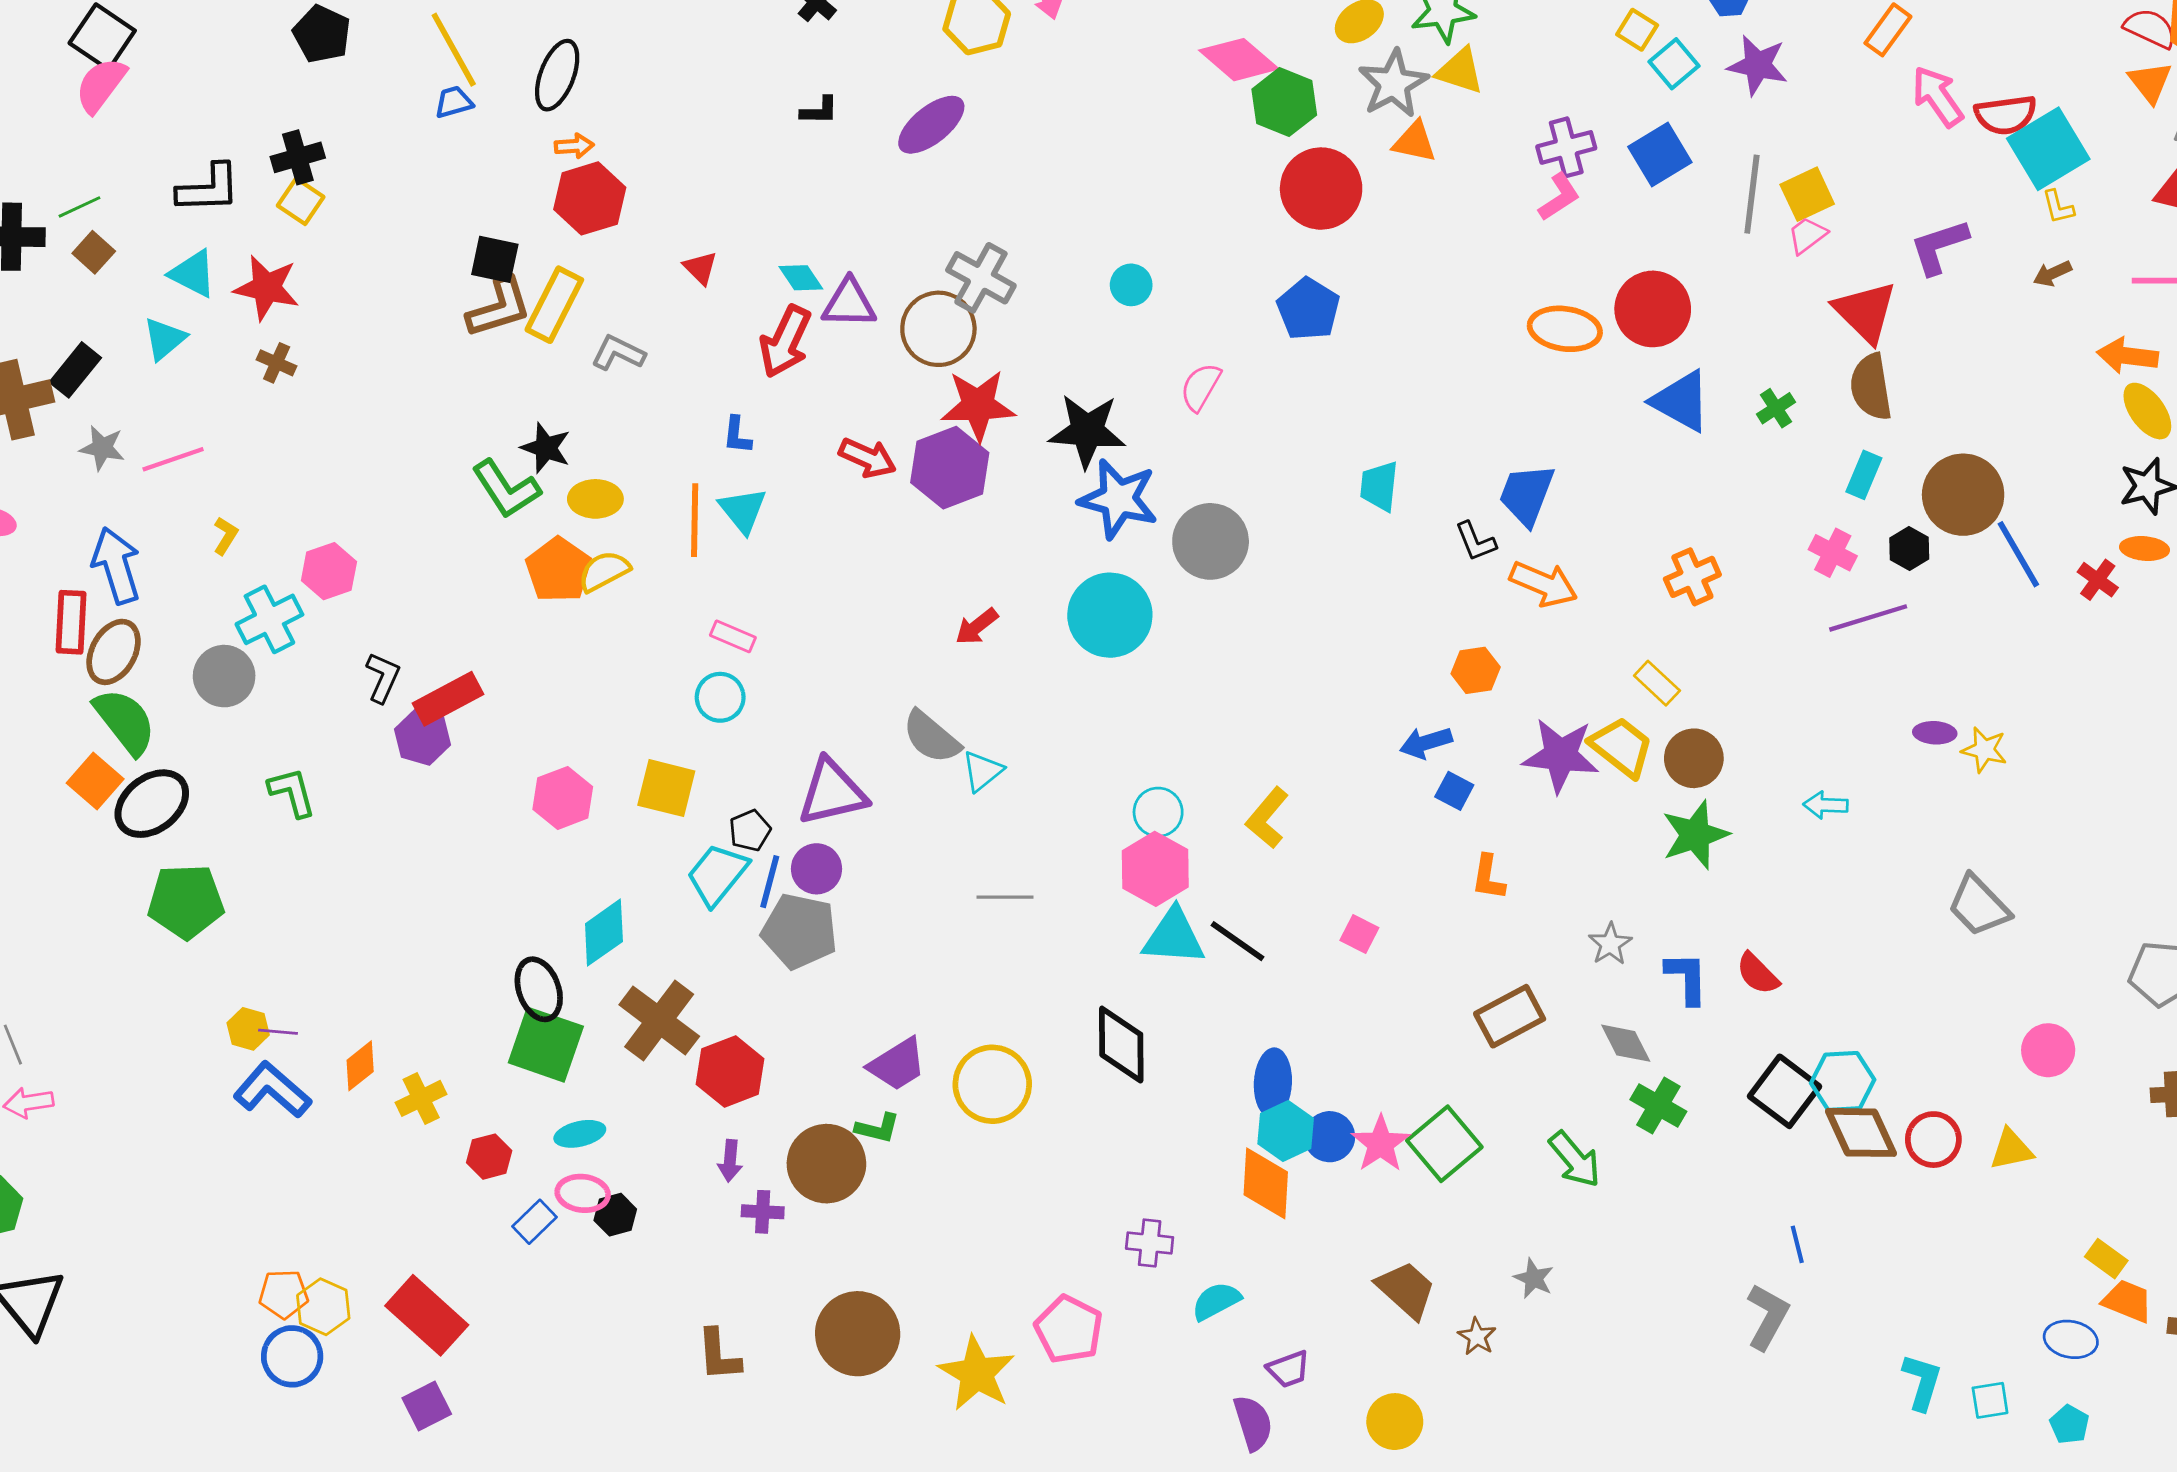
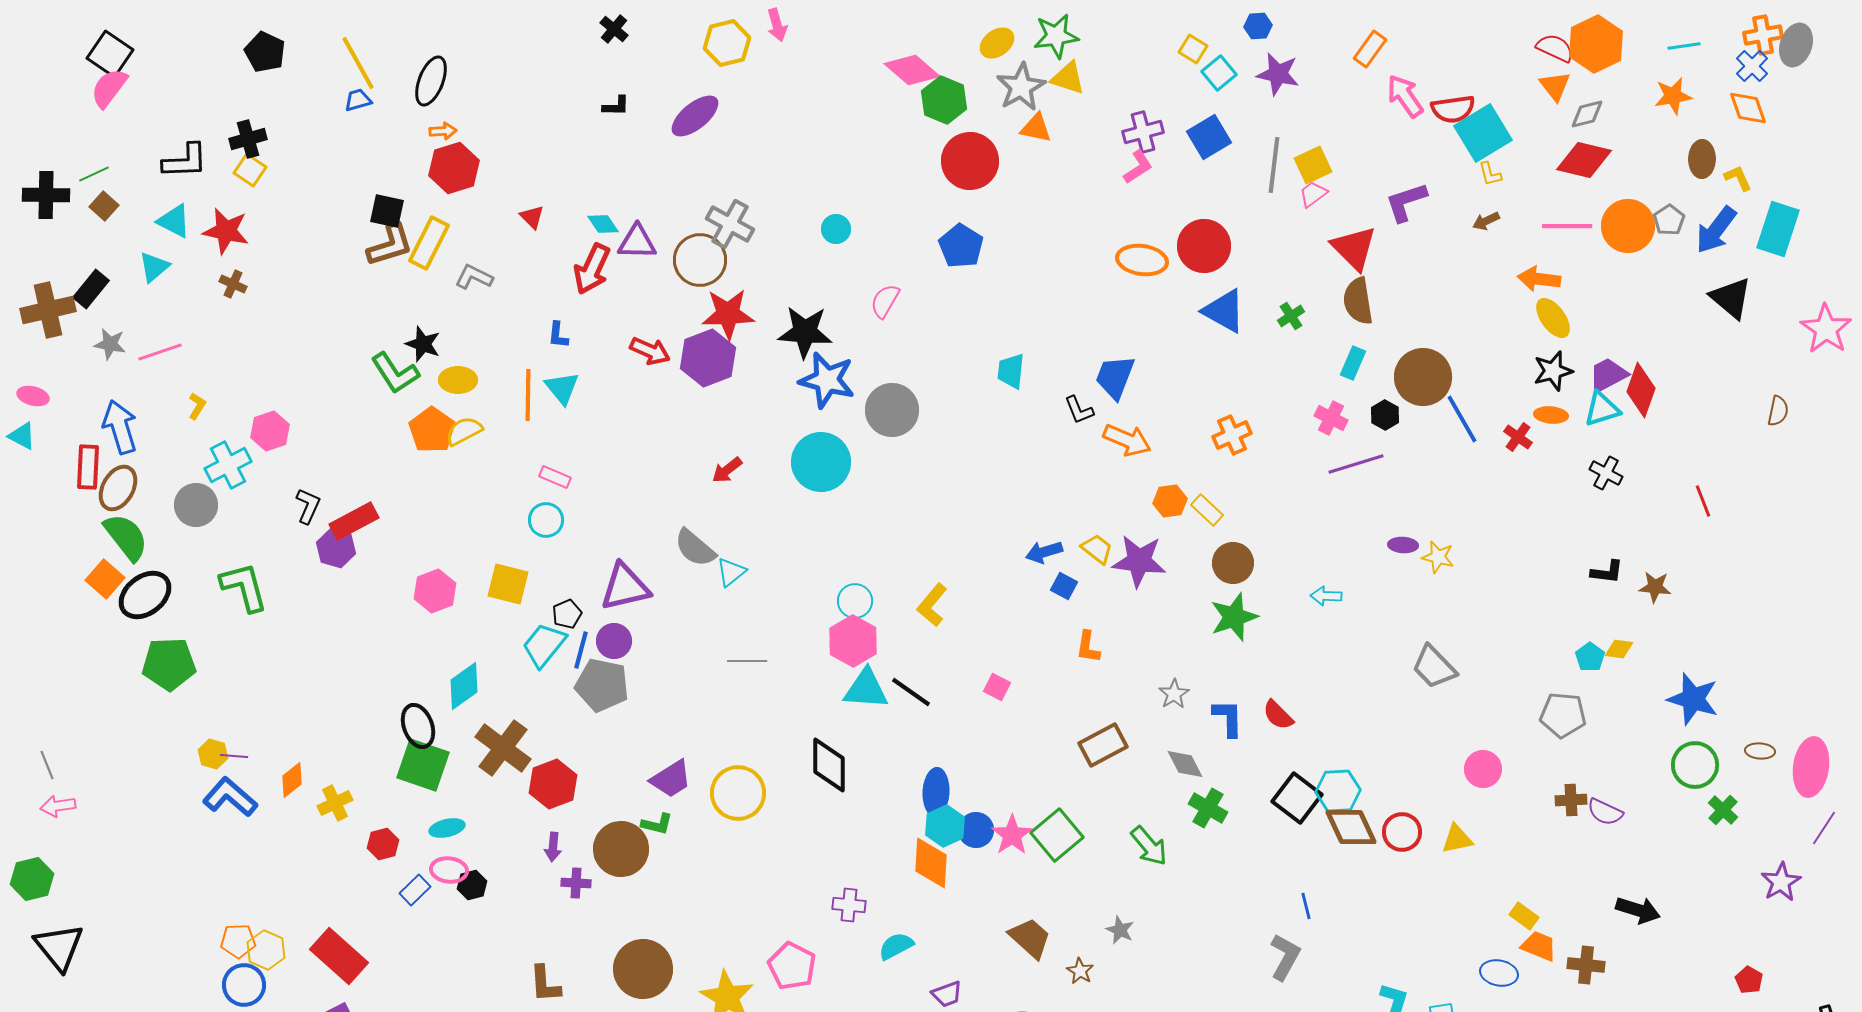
orange hexagon: (1476, 670) -> (1170, 501), moved
yellow trapezoid: (1622, 747) -> (1097, 549), moved, size x0.7
green L-shape: (292, 792) -> (244, 587), size x1.4

